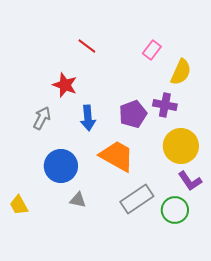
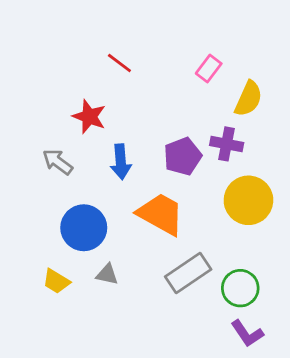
gray arrow: (42, 118) -> (58, 162), turned -80
purple L-shape: (190, 181) -> (247, 333), moved
yellow trapezoid: (19, 205) -> (56, 281), moved, turned -30

